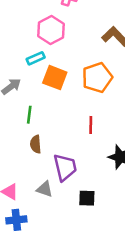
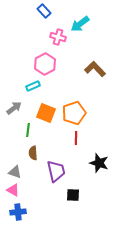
orange square: (55, 78) -> (46, 113), moved
orange pentagon: (97, 78) -> (74, 113), moved
gray triangle: (45, 189) -> (15, 172), moved

